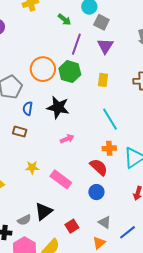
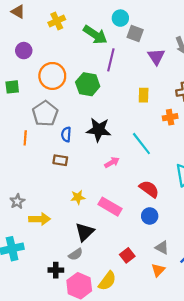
green arrow: (64, 19) -> (95, 35), size x1.6
purple triangle: (105, 46) -> (156, 57), moved
orange circle: (43, 69) -> (52, 76), moved
green hexagon: (70, 72) -> (88, 84), moved
cyan line: (110, 119) -> (141, 144), moved
orange cross: (109, 148) -> (170, 117), moved
black triangle: (44, 211) -> (85, 232), moved

